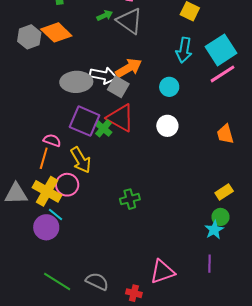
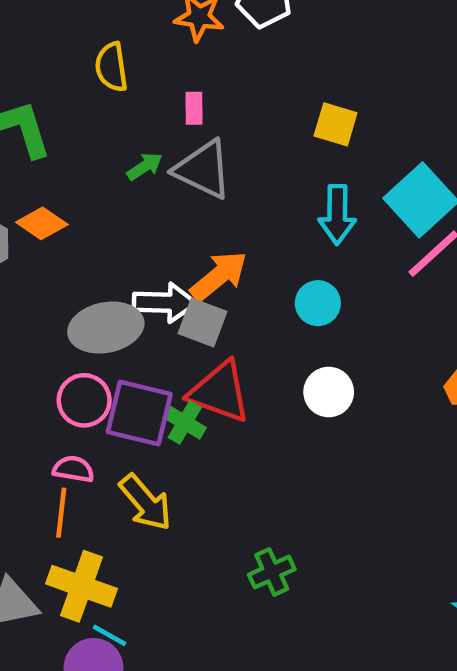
orange diamond: (56, 32) -> (42, 223), size x0.7
pink circle: (67, 185) -> (84, 400), moved

